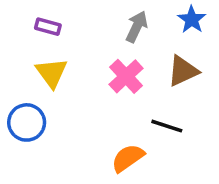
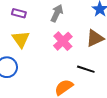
gray arrow: (137, 27) -> (57, 13), moved

